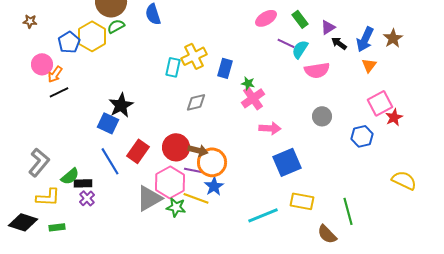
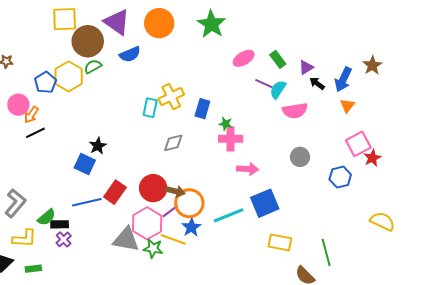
blue semicircle: (153, 14) -> (130, 54), turned -95
brown star: (393, 38) -> (372, 65), moved
pink cross: (253, 98) -> (231, 139), turned 35
black star: (121, 105) -> (98, 146), size x0.7
blue line: (110, 161) -> (87, 202), turned -72
purple line: (193, 170) -> (170, 211), turned -48
gray triangle: (149, 198) -> (126, 239), turned 40
cyan line: (263, 215) -> (229, 215), moved

